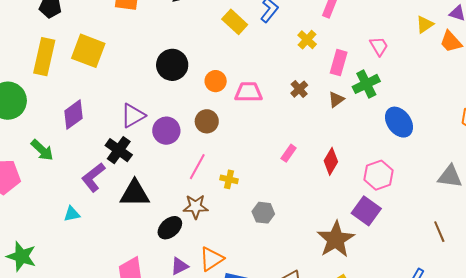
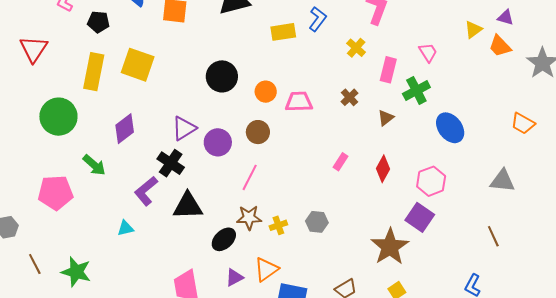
yellow rectangle: (235, 22) -> (283, 32), turned -50
brown triangle: (336, 100) -> (386, 118), moved
yellow cross: (229, 179) -> (278, 225), moved, turned -30

